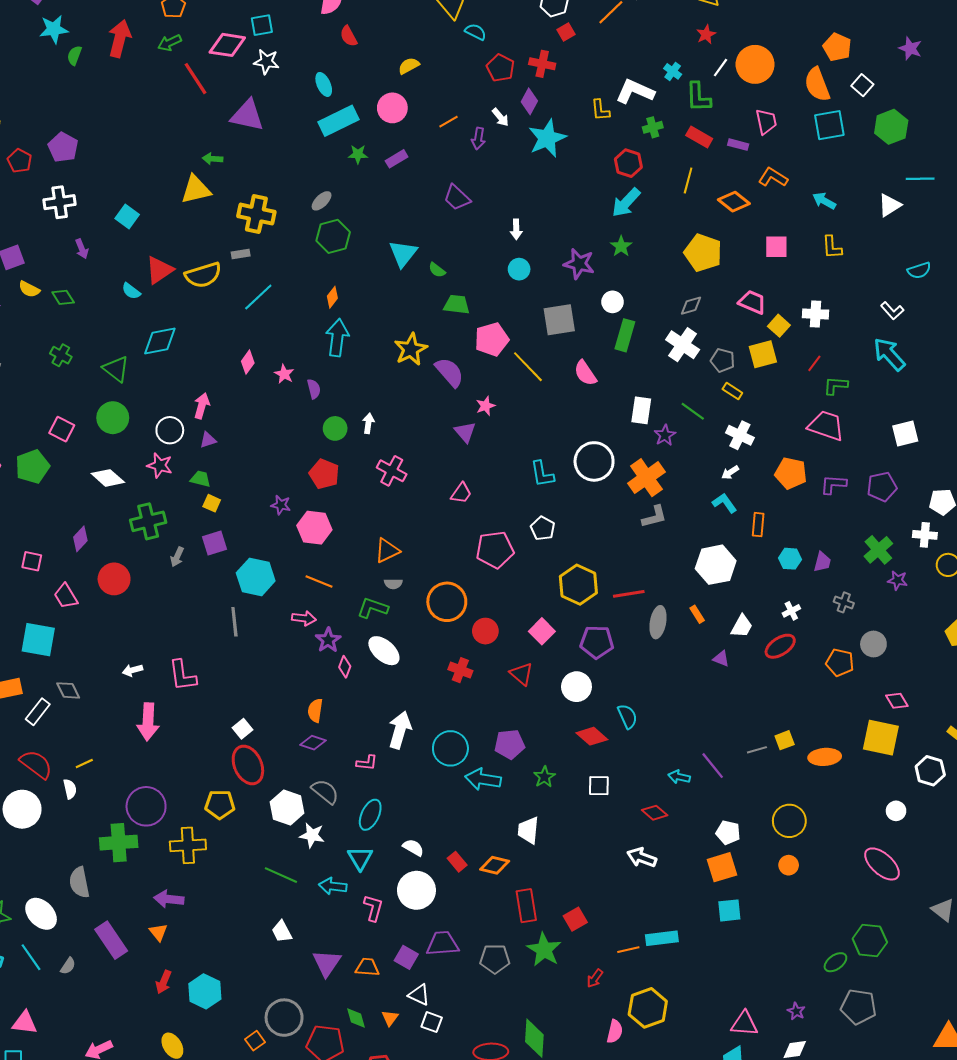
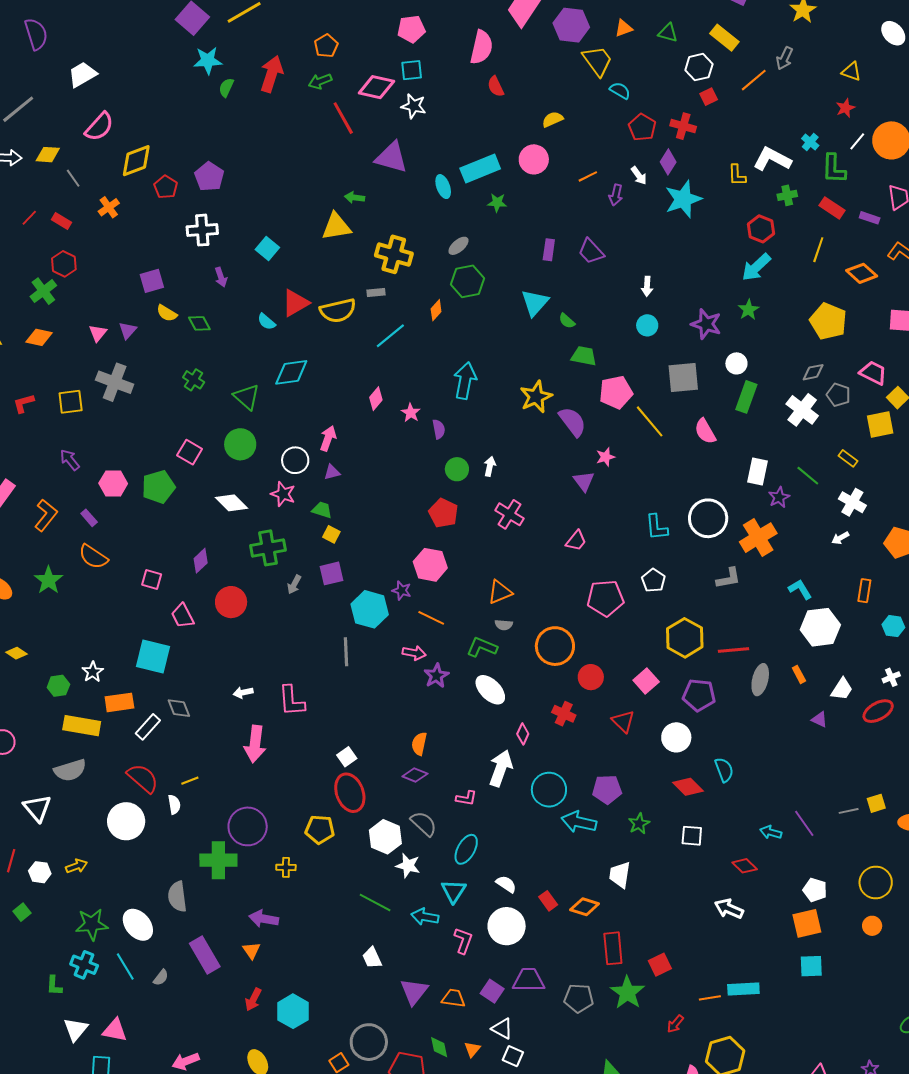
cyan ellipse: (324, 84) -> (443, 187), moved
purple rectangle: (397, 159) -> (549, 250), moved, turned -55
orange diamond: (332, 297) -> (436, 310), moved
gray pentagon: (722, 360) -> (838, 395), moved
cyan L-shape: (725, 503) -> (800, 589), moved
purple star: (281, 505) -> (402, 591), moved
gray L-shape: (654, 517) -> (728, 578), moved
pink diamond: (345, 667) -> (523, 734), moved
yellow cross: (188, 845) -> (286, 867), size x0.6

